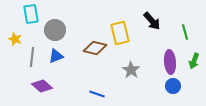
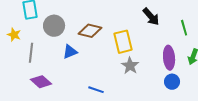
yellow rectangle: (120, 33) -> (123, 42), moved
brown diamond: (95, 48) -> (90, 31), moved
blue triangle: (56, 56) -> (70, 52), moved

